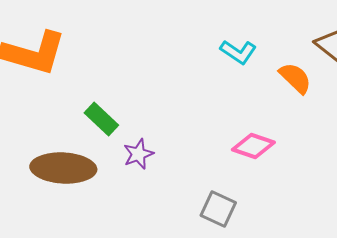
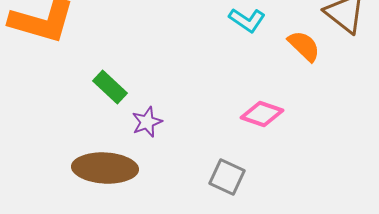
brown ellipse: (63, 168) -> (105, 168), moved

